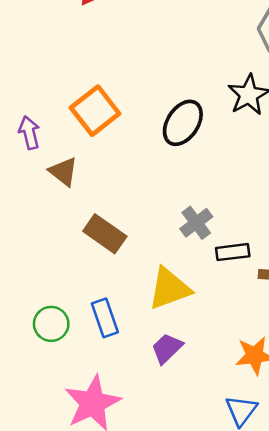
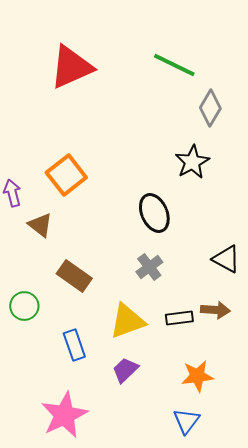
black ellipse: (183, 123) -> (154, 213), moved, turned -57
black rectangle: (233, 252) -> (179, 318), moved
green circle: (51, 324) -> (24, 306), moved

